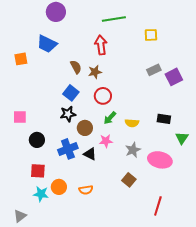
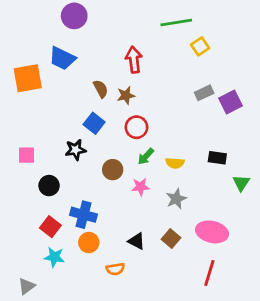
green line: (114, 19) -> (176, 23), moved
yellow square: (151, 35) -> (200, 46), turned -32
orange square: (21, 59) -> (28, 78), size x1.6
black star: (68, 114) -> (76, 150), moved
blue cross: (68, 149) -> (83, 215), moved, turned 36
black triangle: (90, 154) -> (136, 241), moved
pink ellipse: (160, 160) -> (212, 232), moved
red square: (38, 171) -> (50, 227), turned 35
orange circle: (59, 187) -> (89, 243), moved
orange semicircle: (86, 190) -> (115, 269), moved

